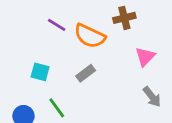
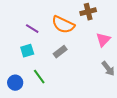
purple line: (57, 25) -> (32, 29), moved
cyan square: (40, 72) -> (27, 51), turned -32

